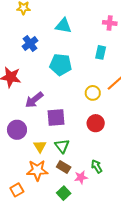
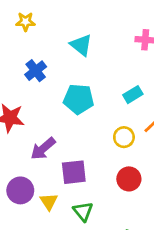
cyan triangle: (63, 26) -> (81, 45), turned 30
cyan rectangle: (101, 52) -> (133, 95), moved, turned 48
yellow triangle: (40, 146) -> (49, 201), moved

